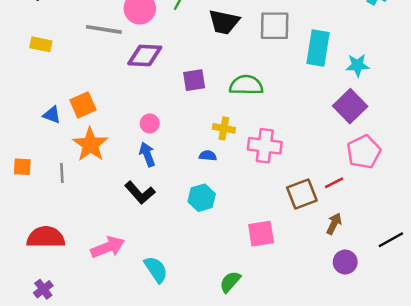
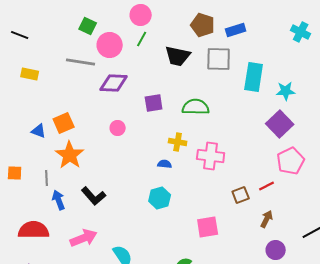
pink circle: (150, 123) -> (118, 128), moved
blue arrow: (147, 154) -> (59, 200), moved
black L-shape: (140, 193) -> (94, 196), moved
brown square: (302, 194) -> (241, 195), size x0.7

